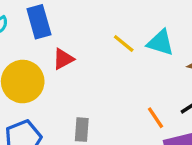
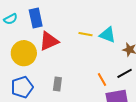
yellow line: (124, 44) -> (86, 34), turned -32
red triangle: (63, 59) -> (49, 41), size x1.5

